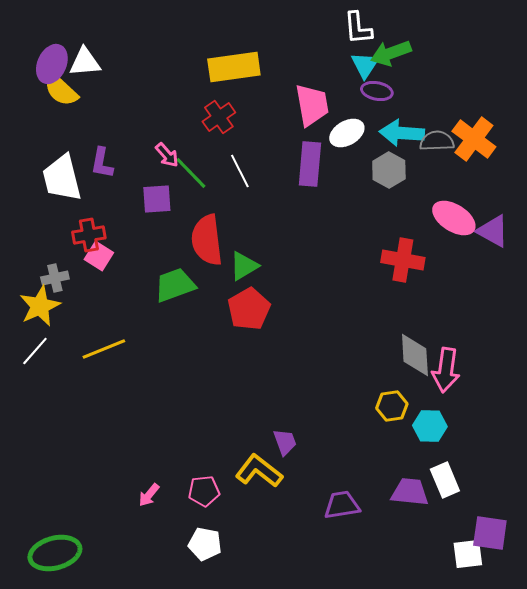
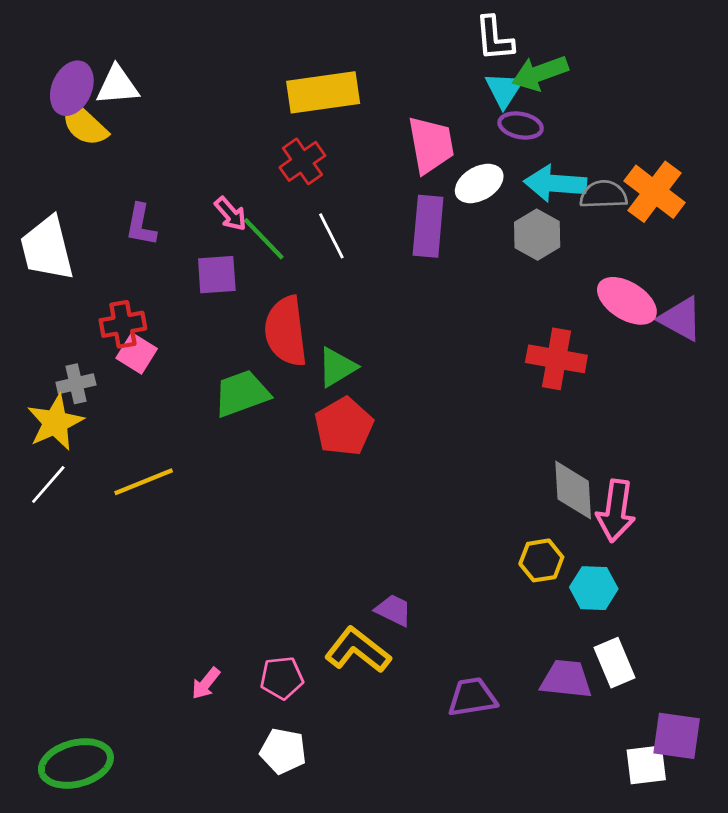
white trapezoid: (62, 178) -> (47, 248), moved
purple trapezoid: (285, 442) -> (394, 610), turned -44

